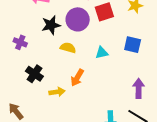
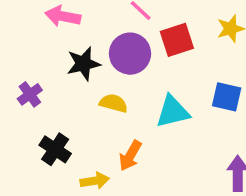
purple cross: (20, 42) -> (30, 94), turned 32
cyan triangle: (102, 53) -> (173, 112), size x1.5

